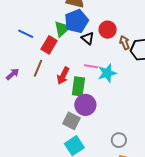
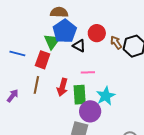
cyan star: (107, 73) -> (106, 96), moved

